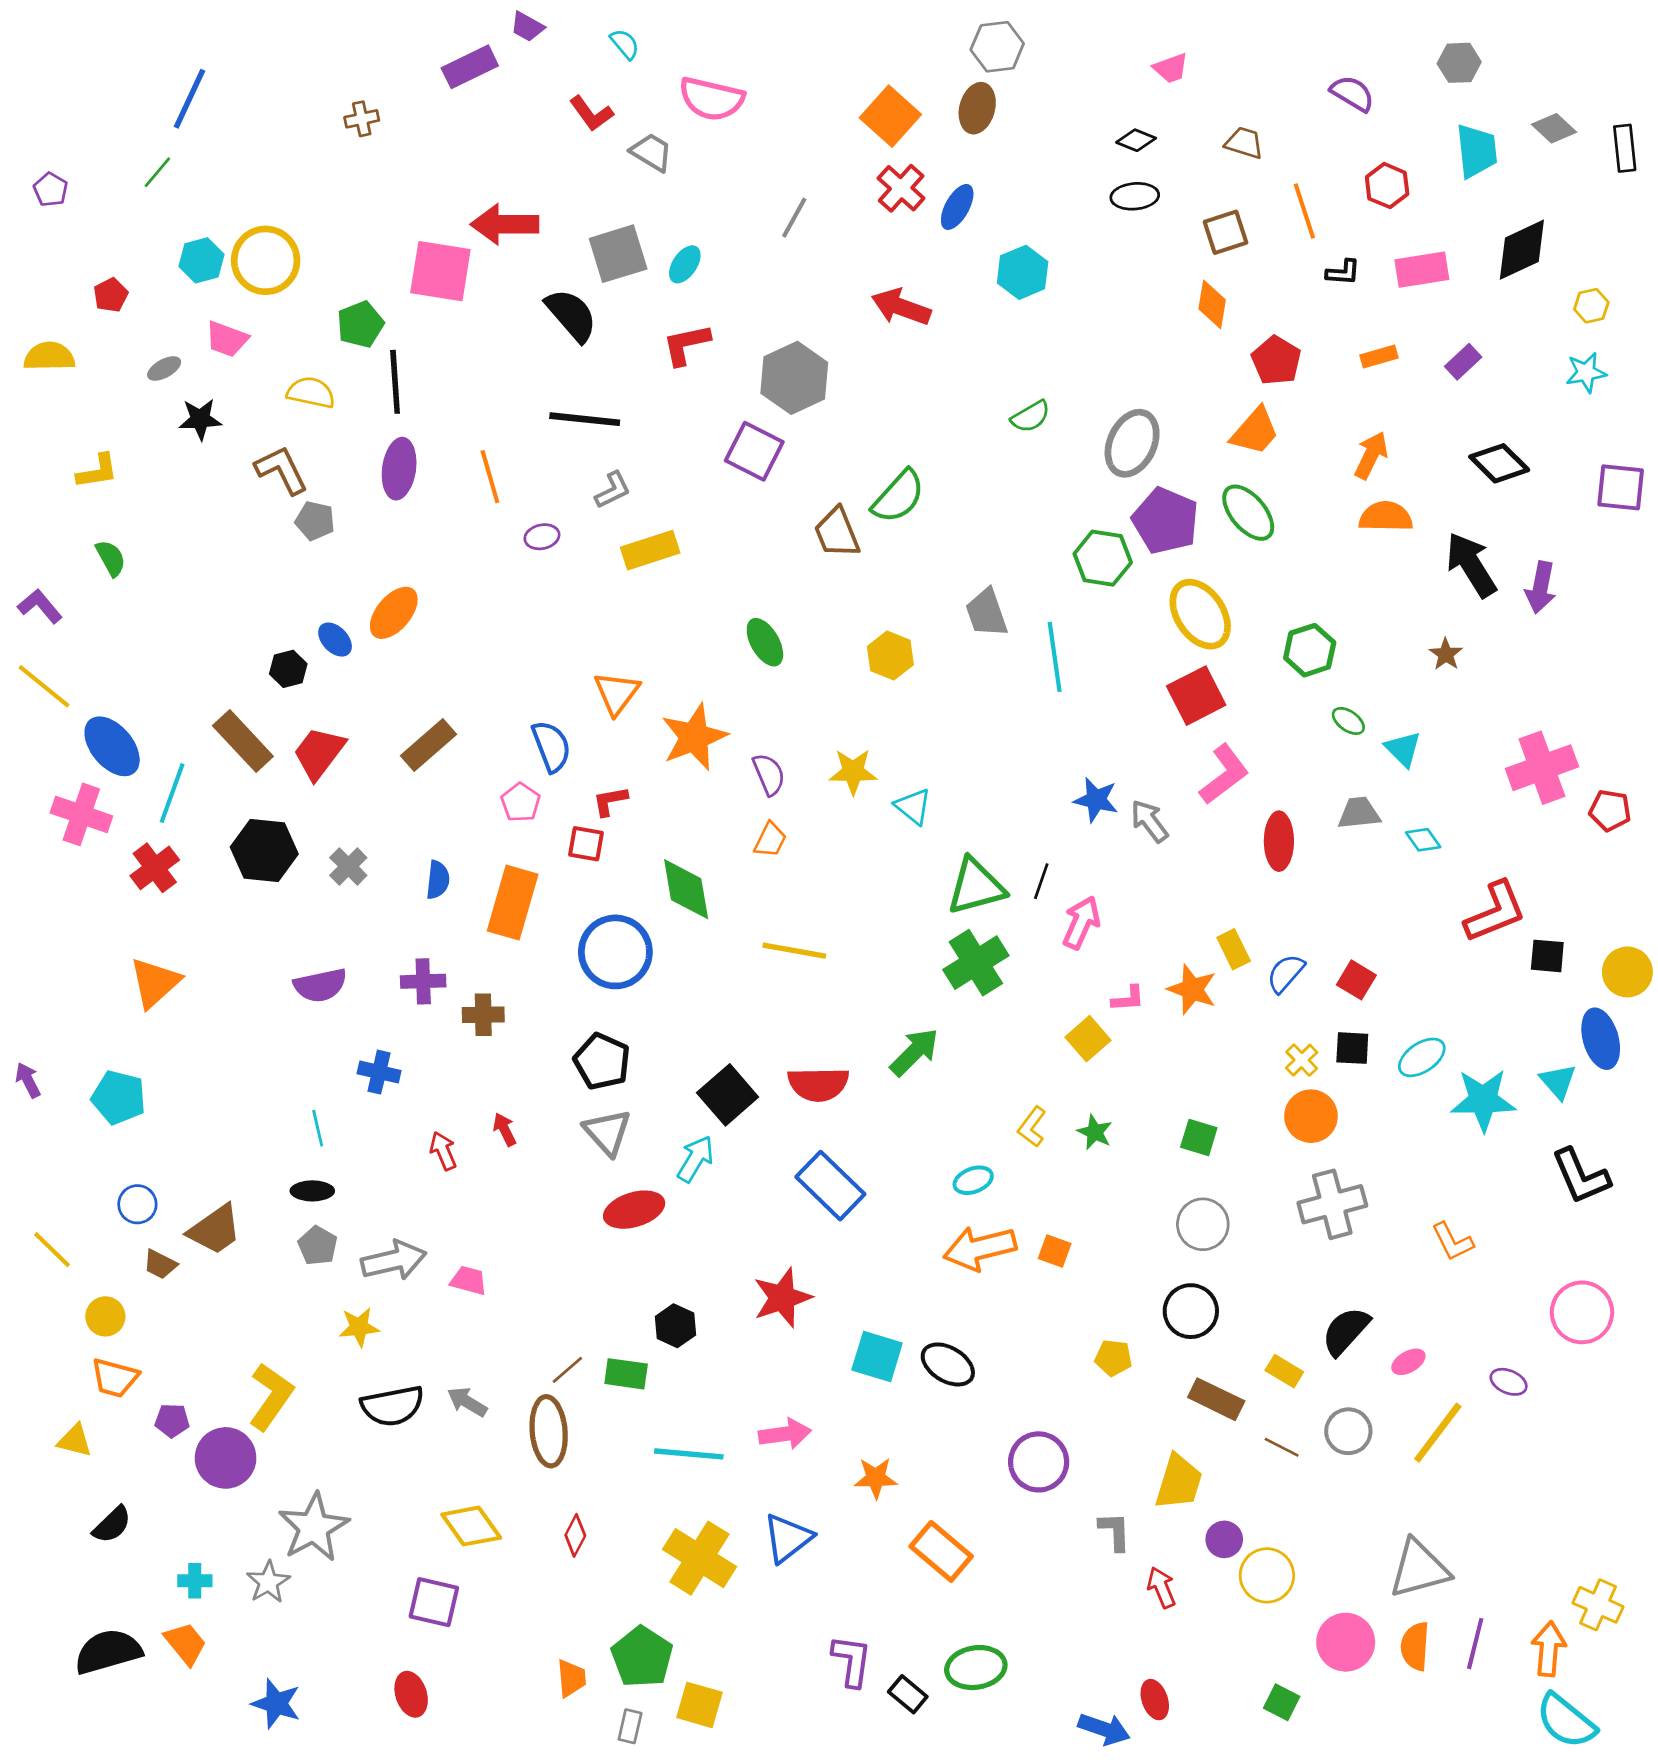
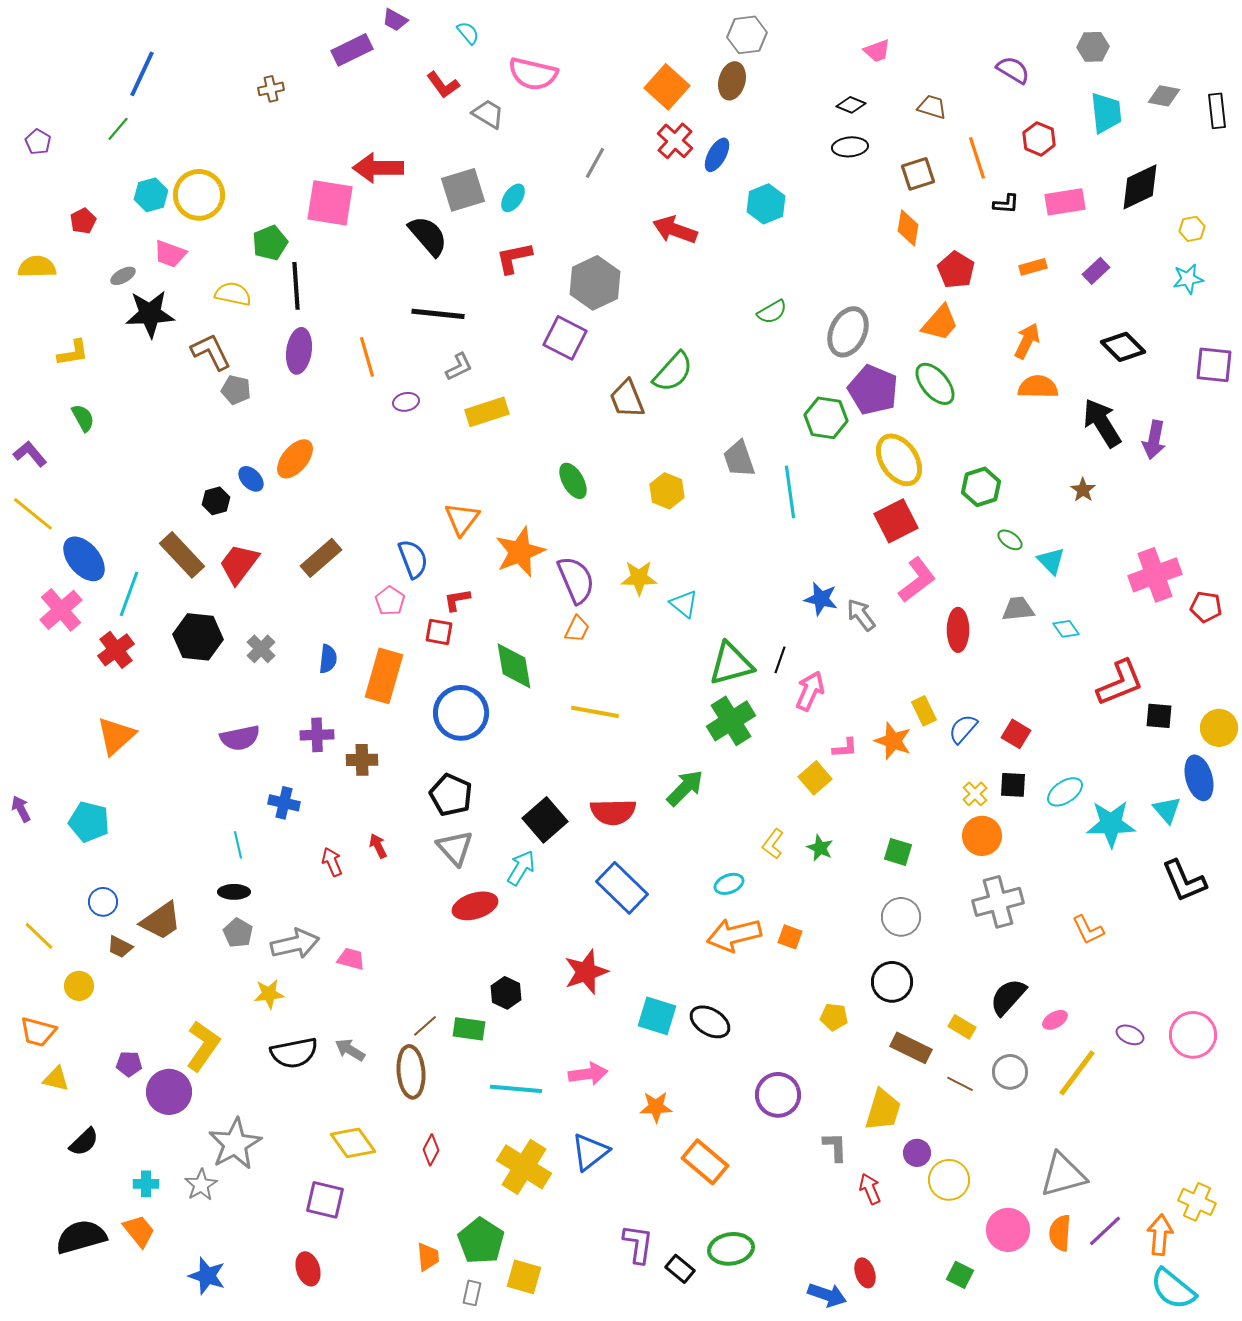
gray diamond: (1554, 128) -> (1164, 96), turned -32
black star: (200, 419) -> (150, 314), size x1.5
purple semicircle: (769, 774) -> (576, 580), size x1.5
pink cross: (81, 814) -> (61, 610), turned 30
pink circle: (1582, 1312) -> (1193, 1035), moved
orange trapezoid: (115, 1378) -> (38, 1032), moved
purple line: (1475, 1644) -> (1105, 1231), turned 33

